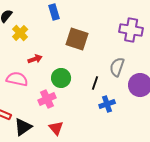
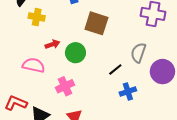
yellow cross: (20, 33) -> (37, 17), turned -35
green circle: (61, 78) -> (75, 53), moved
black line: (95, 83) -> (115, 69), turned 32

